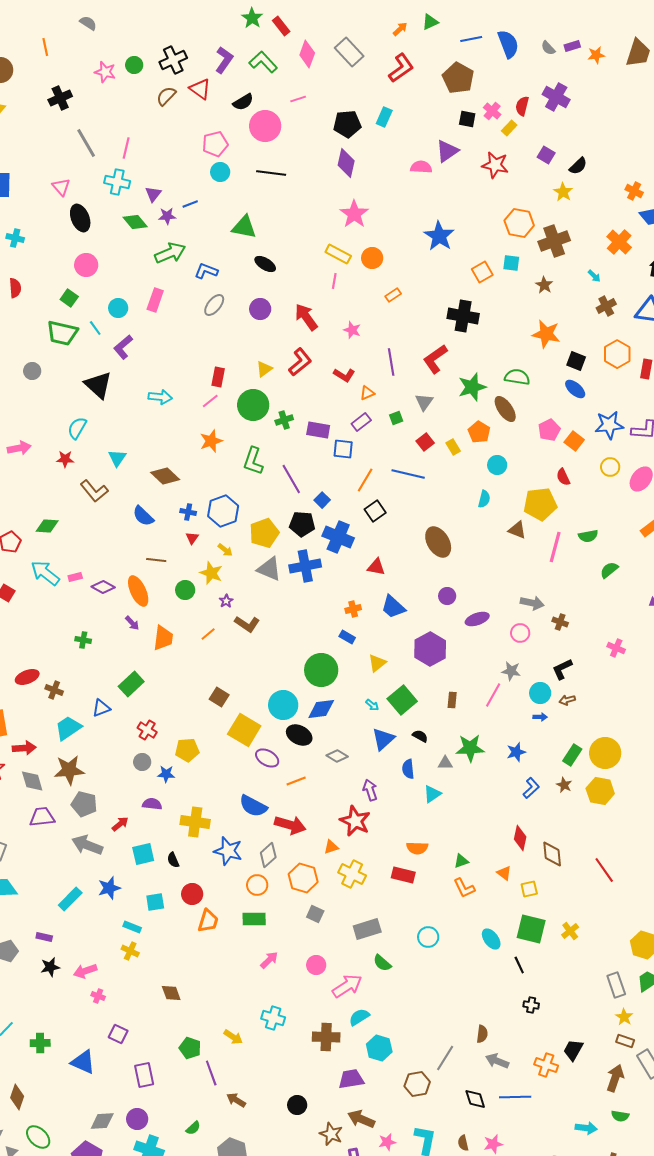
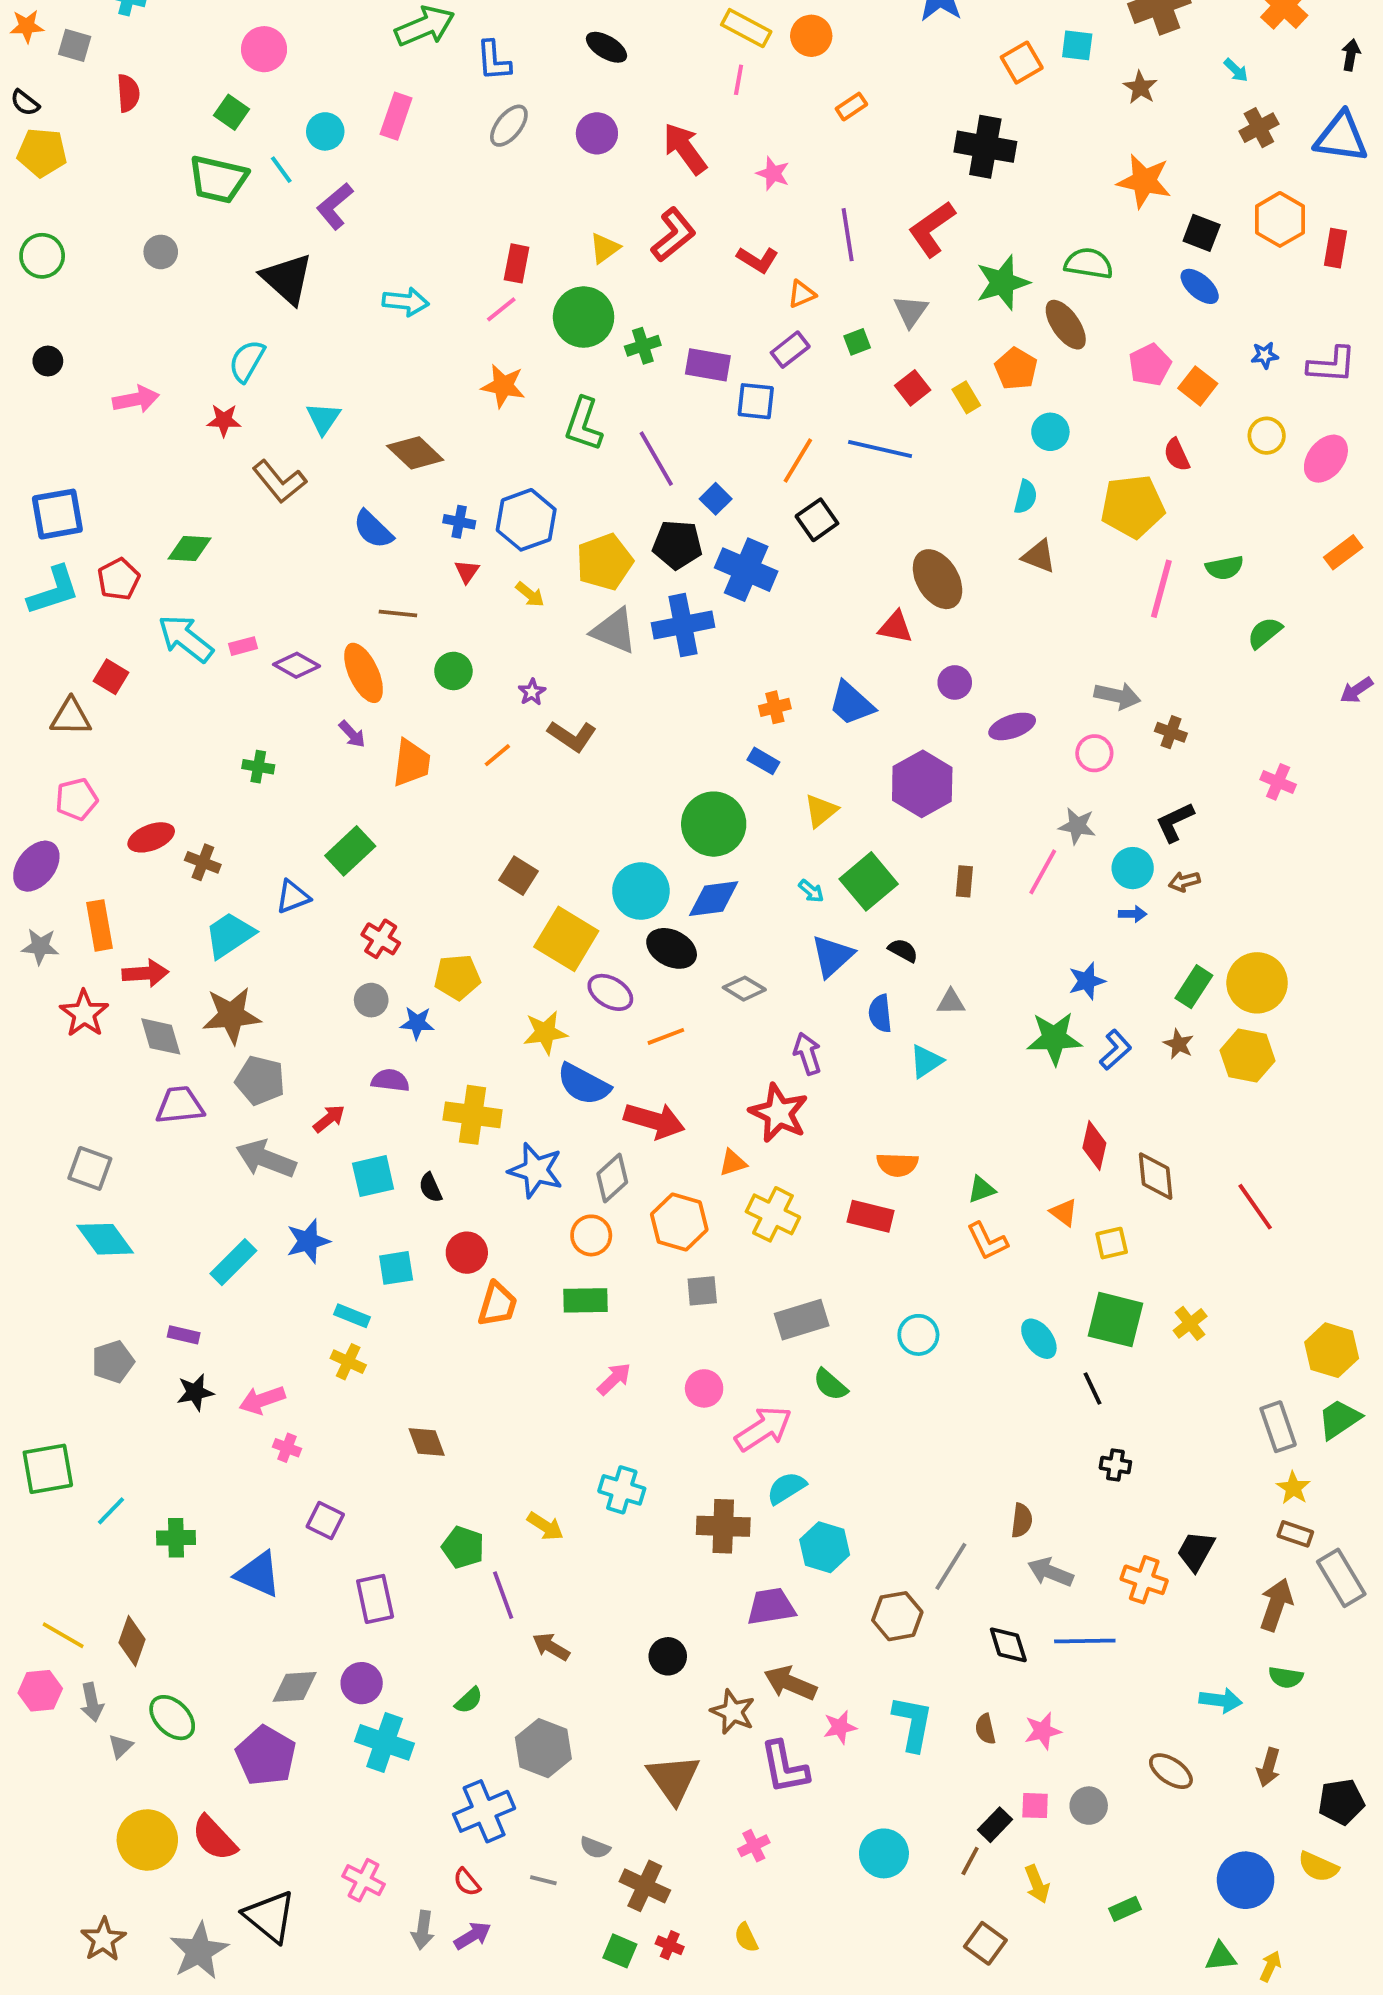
blue L-shape: (206, 271) -> (494, 61), turned -115
blue star: (609, 425) -> (1265, 355), size x0.5
orange star: (211, 441) -> (503, 386), turned 30
brown triangle: (517, 530) -> (1039, 556), moved
red triangle: (376, 567) -> (895, 627), moved
yellow star: (211, 573) -> (545, 1033), moved, turned -30
green star: (470, 748) -> (1054, 1038), moved
gray square: (315, 914) -> (702, 1291), turned -30

